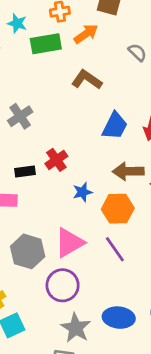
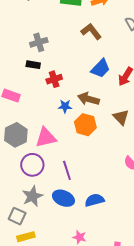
black rectangle: (25, 171) -> (33, 65), moved
brown arrow: (128, 171) -> (88, 99), moved
purple line: (115, 249) -> (67, 170), moved

